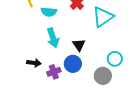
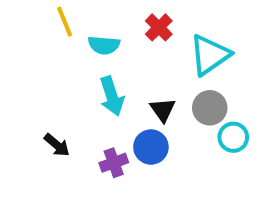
black arrow: (34, 63) -> (57, 145), moved, turned 32
gray circle: (103, 76) -> (210, 108), moved

